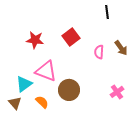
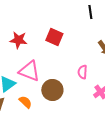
red square: (71, 37) -> (54, 37), turned -30
pink semicircle: (99, 52) -> (82, 72), moved

